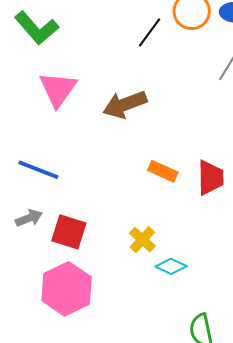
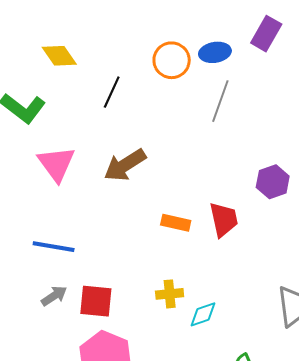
black line: (150, 32) -> (112, 92), moved
yellow cross: (142, 240) -> (170, 294), turned -36
cyan diamond: (171, 266) -> (203, 314), turned -32

